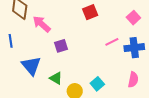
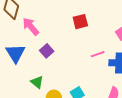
purple square: (61, 46) -> (47, 51), turned -32
blue triangle: (31, 66) -> (15, 53), moved

